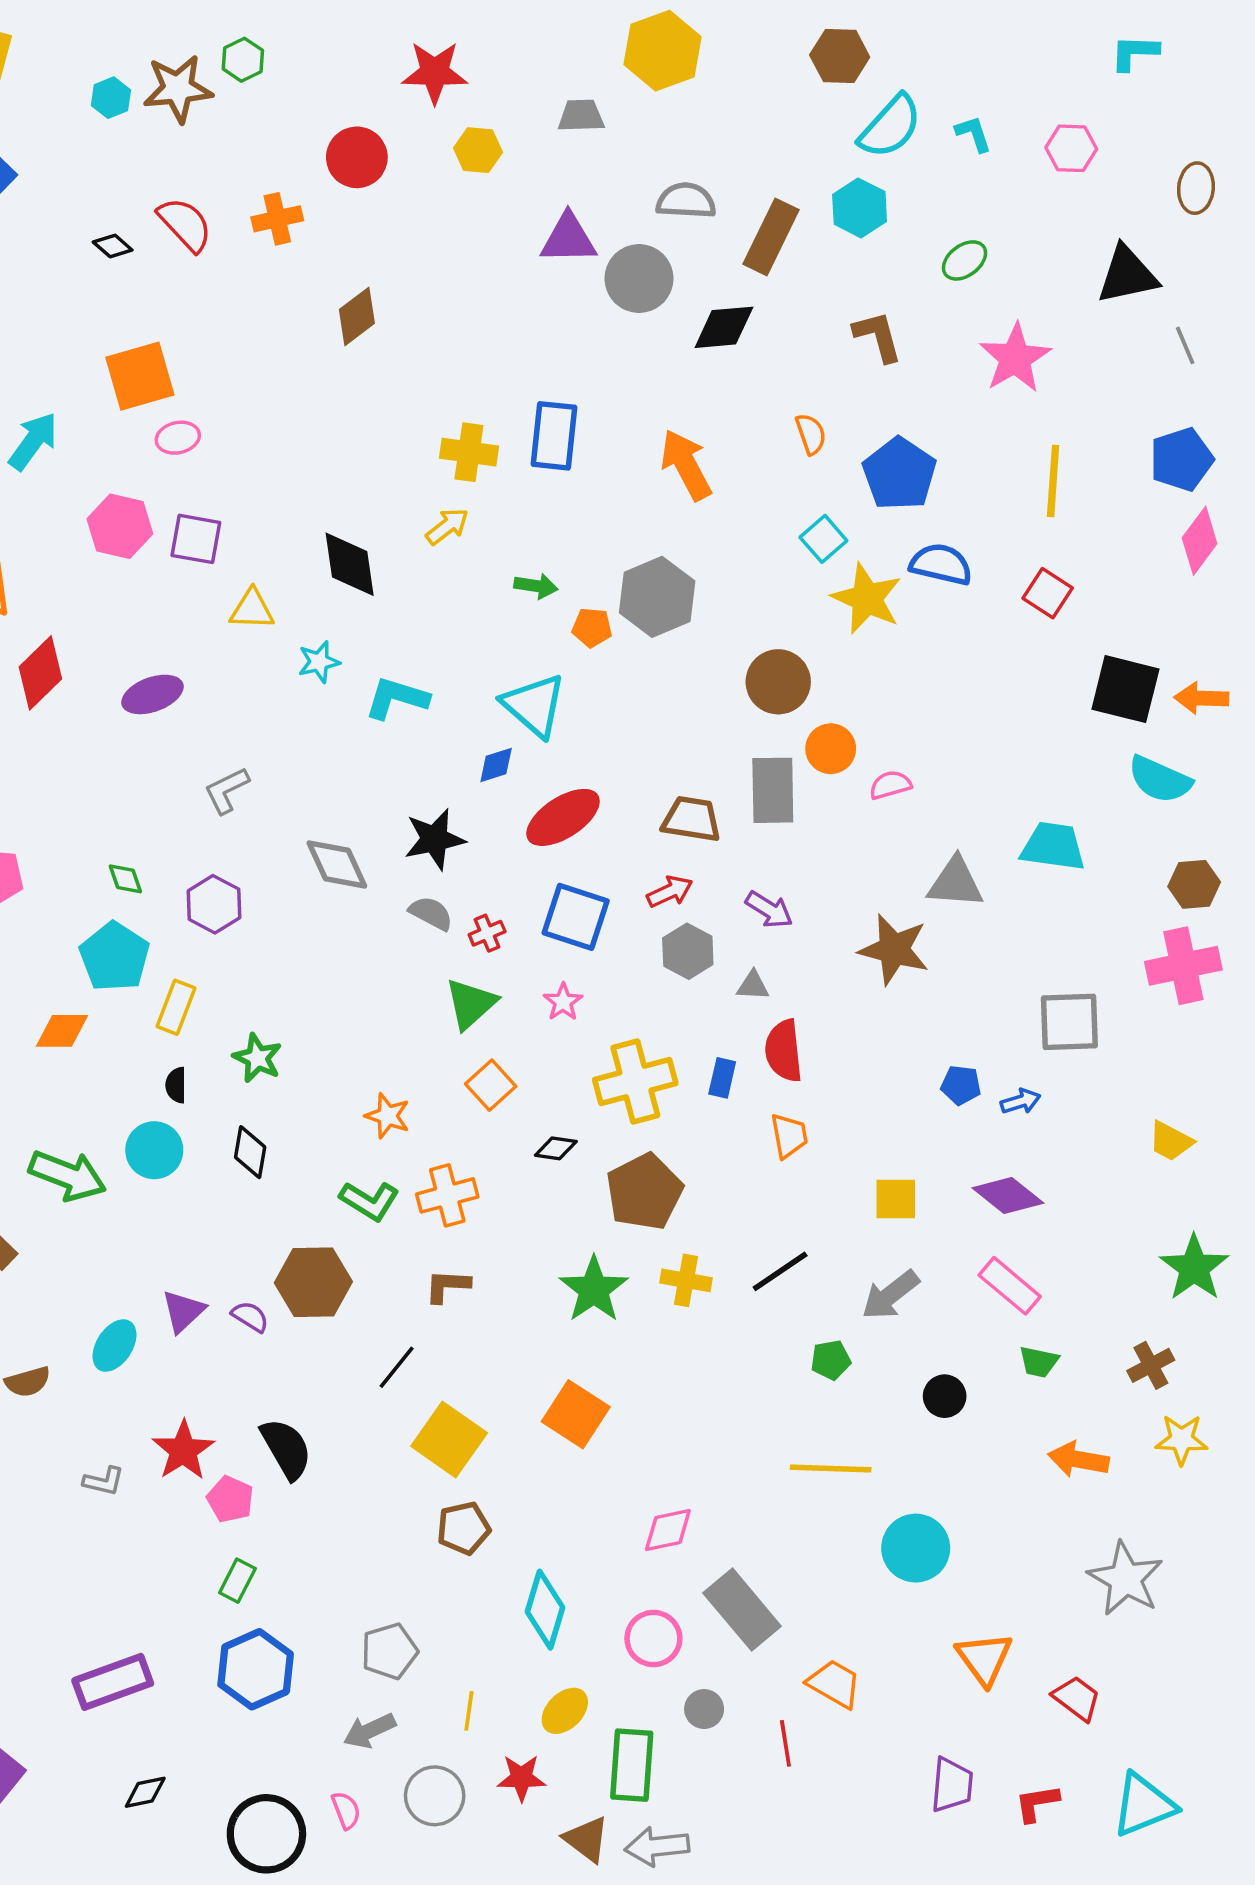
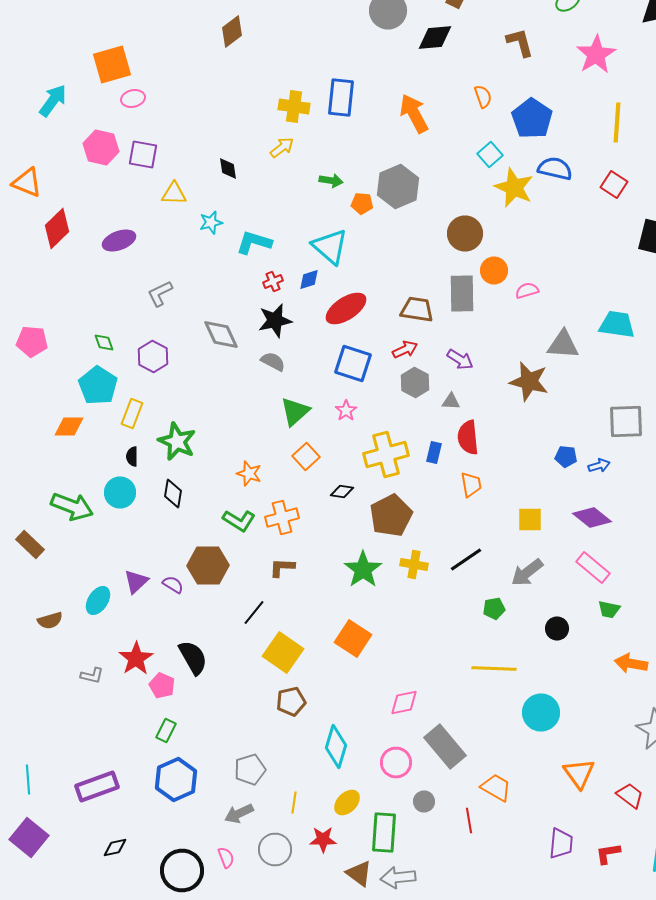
black diamond: (350, 564) -> (228, 168), size x0.6
red cross: (487, 933) -> (273, 282), moved
green star: (257, 1058) -> (177, 442), size x1.4

